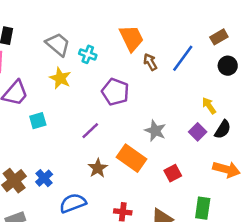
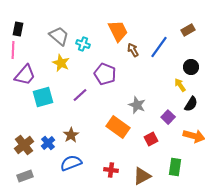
black circle: (228, 66) -> (191, 67), moved
cyan square: (38, 121) -> (43, 97), size x1.5
purple line: (90, 131) -> (80, 95), moved
purple square: (198, 132) -> (168, 117), moved
brown star: (98, 168) -> (71, 135), moved

